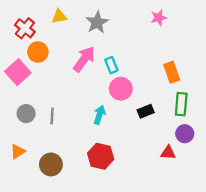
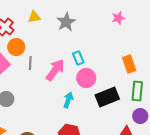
pink arrow: (84, 59) -> (55, 70), moved
black rectangle: (146, 111) -> (107, 97), size x1.6
gray line: (52, 116) -> (30, 63), moved

